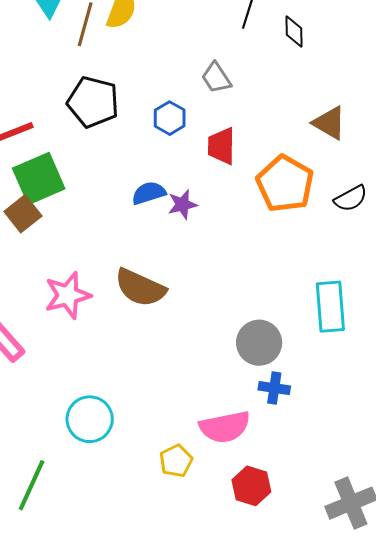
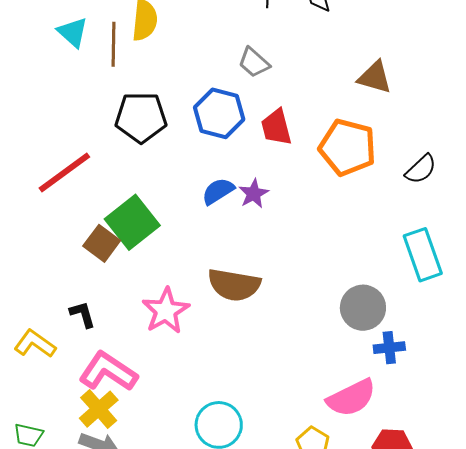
blue hexagon: (170, 118) -> (219, 113), size x1.5
green square: (39, 178) -> (132, 222), moved
black semicircle: (351, 198) -> (421, 169), moved

